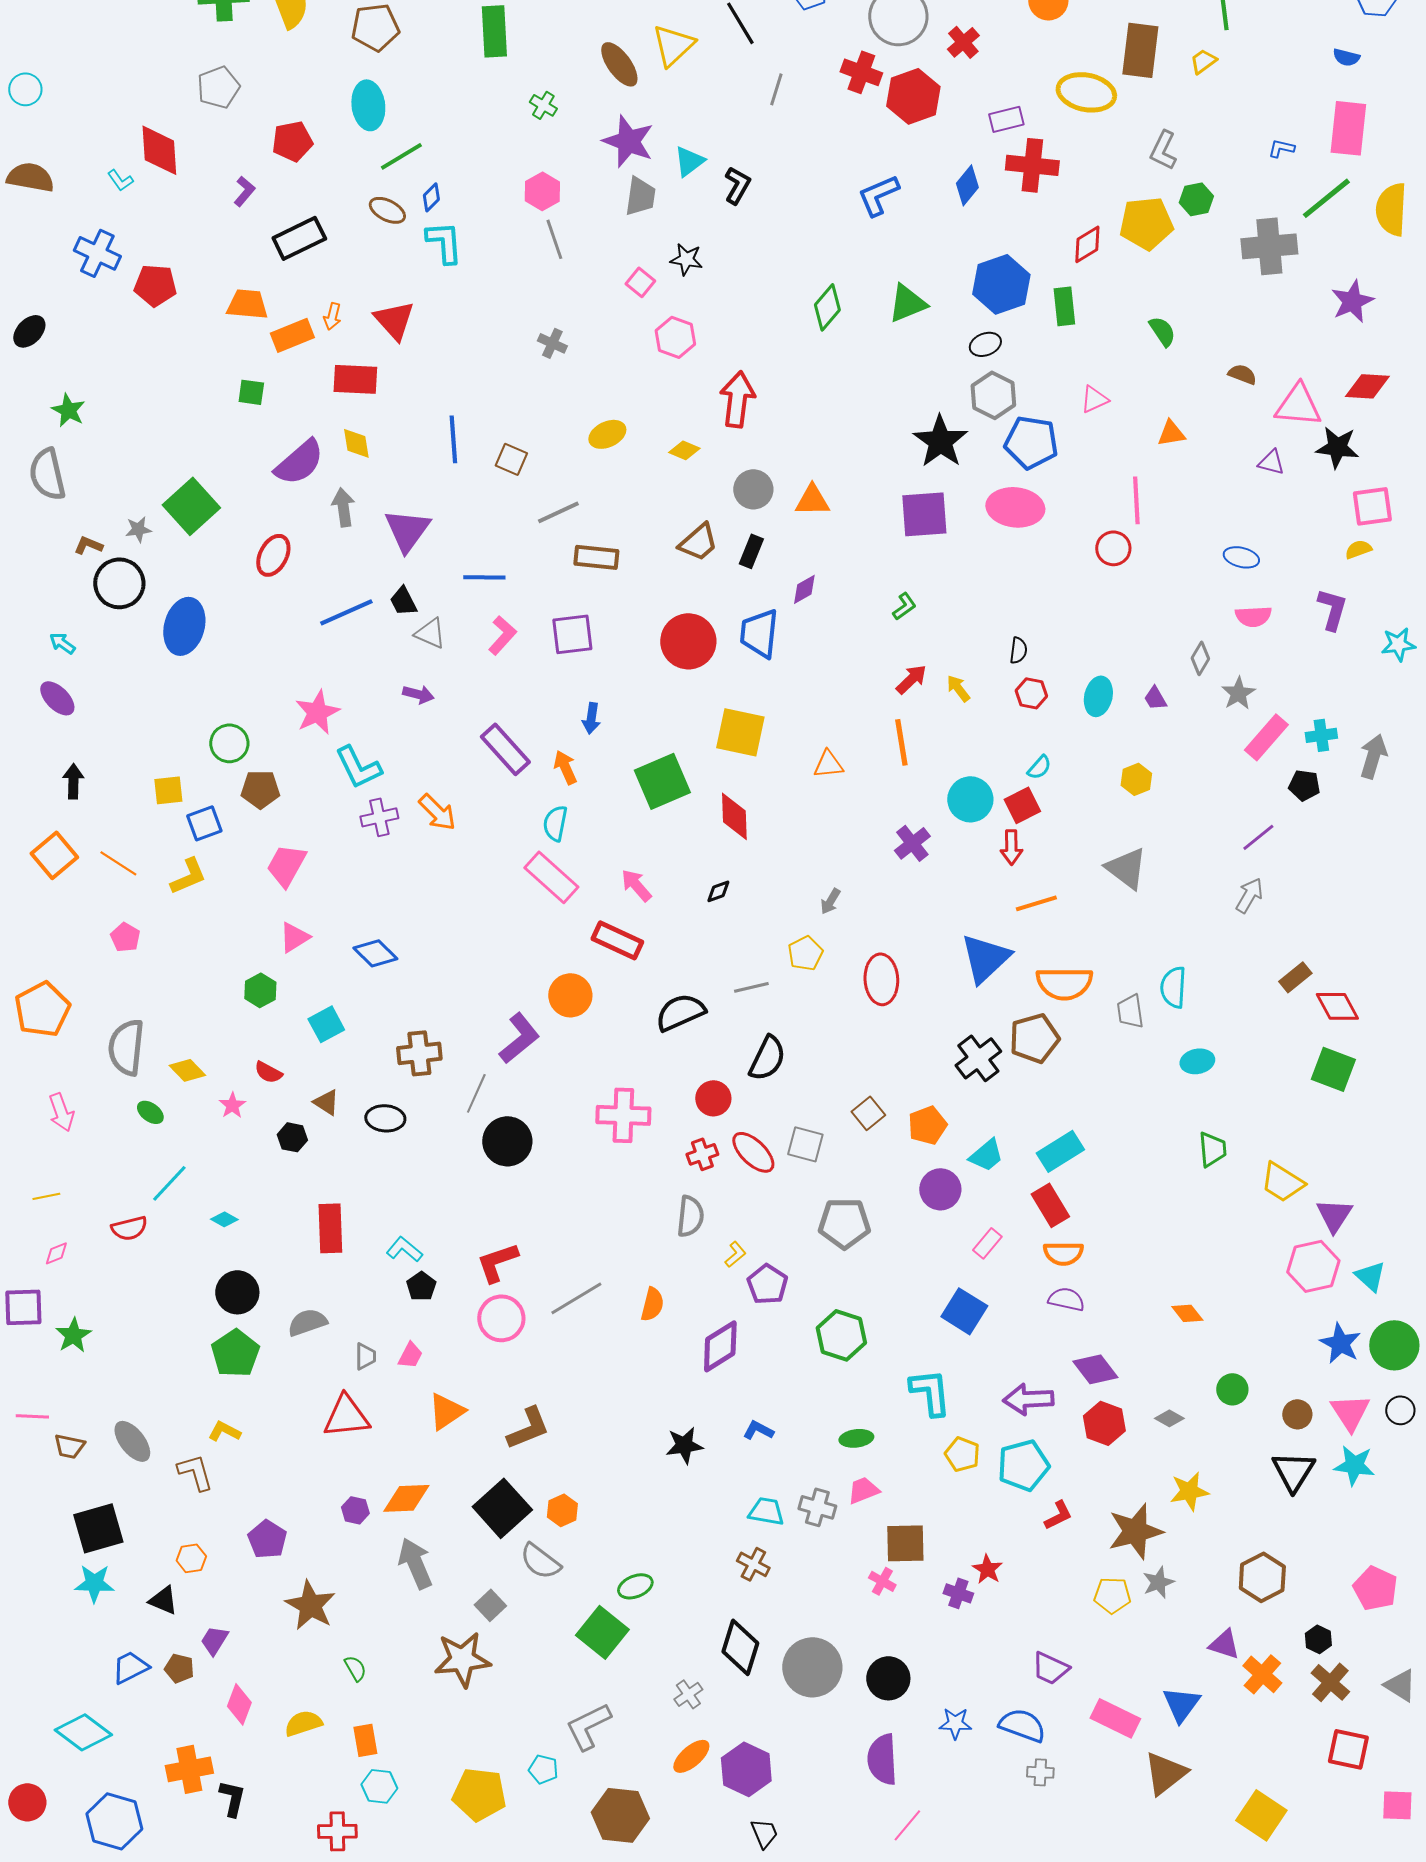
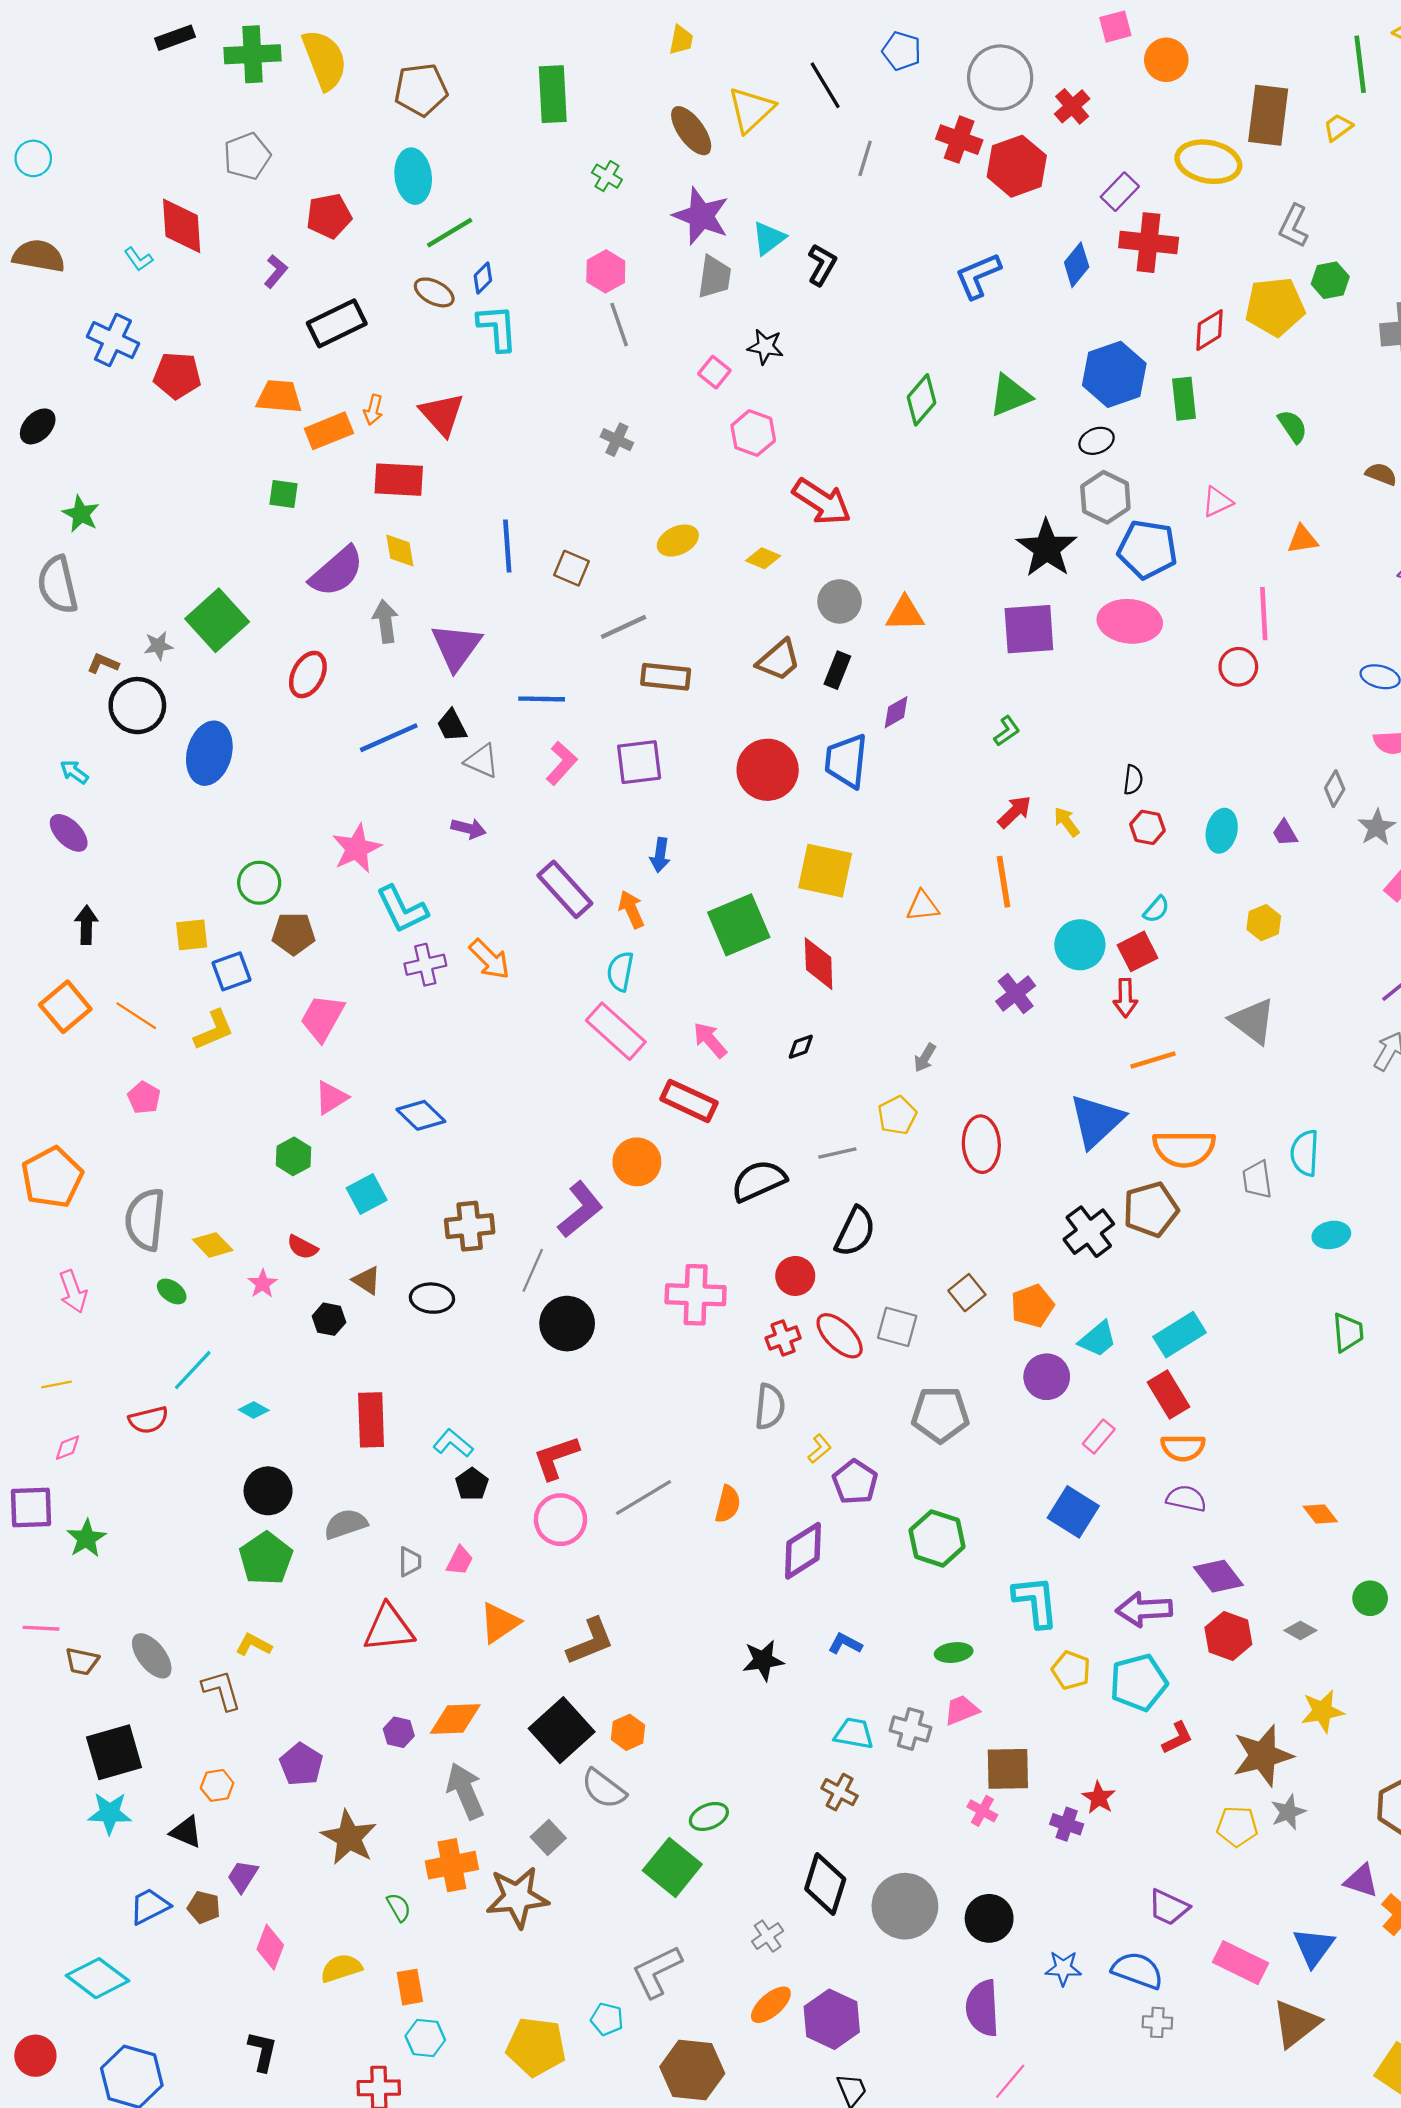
purple rectangle: (1006, 119) -> (1120, 192), turned -32
red arrow: (737, 399) -> (822, 502), turned 116
orange cross: (189, 1769) -> (452, 1865), moved

